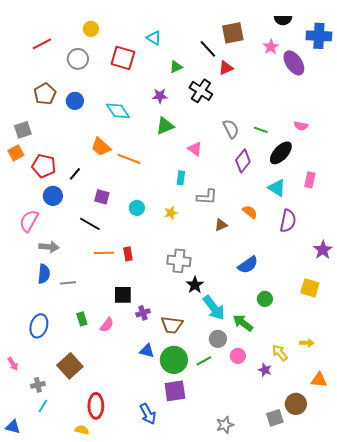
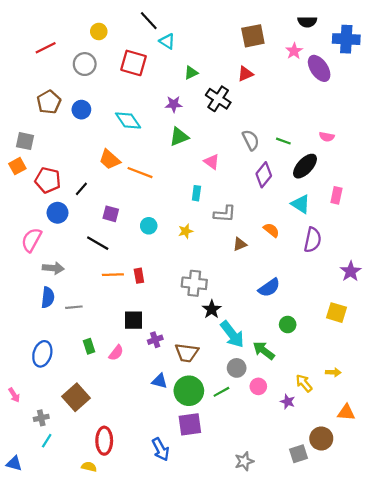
black line: (208, 49) -> (149, 21), moved
gray square: (23, 130) -> (25, 141), turned 30

